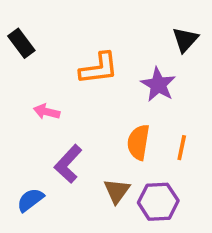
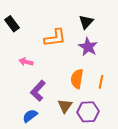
black triangle: (185, 40) -> (86, 22), moved
blue semicircle: (30, 200) -> (30, 116), moved

